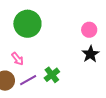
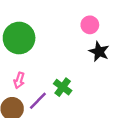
pink arrow: (17, 59) -> (19, 80), turned 72

